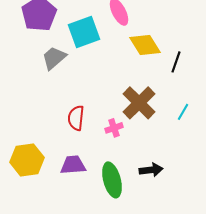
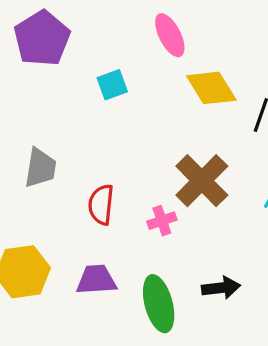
cyan square: (84, 32) -> (112, 85), moved, size x0.6
gray trapezoid: (54, 58) -> (40, 168), moved, turned 140

